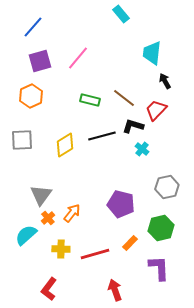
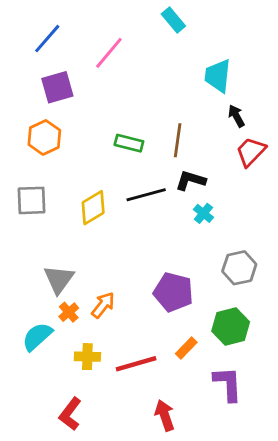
pink line: (78, 58) -> (109, 53), moved
brown line: (124, 98) -> (178, 140), turned 60
red trapezoid: (156, 110) -> (251, 152), moved

